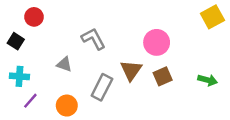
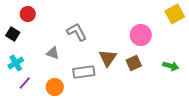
pink circle: (157, 42) -> (141, 35), moved
cyan cross: (19, 76) -> (16, 63), turned -35
gray rectangle: (102, 87) -> (84, 72), turned 55

